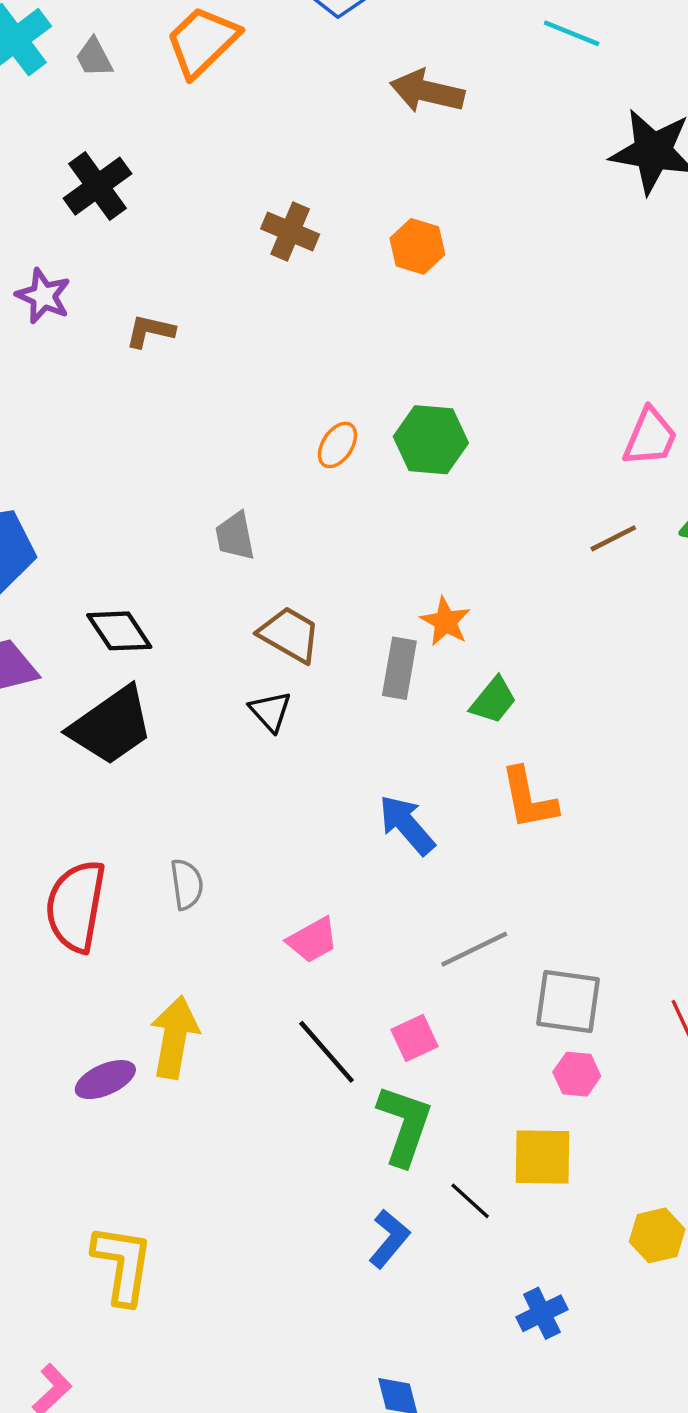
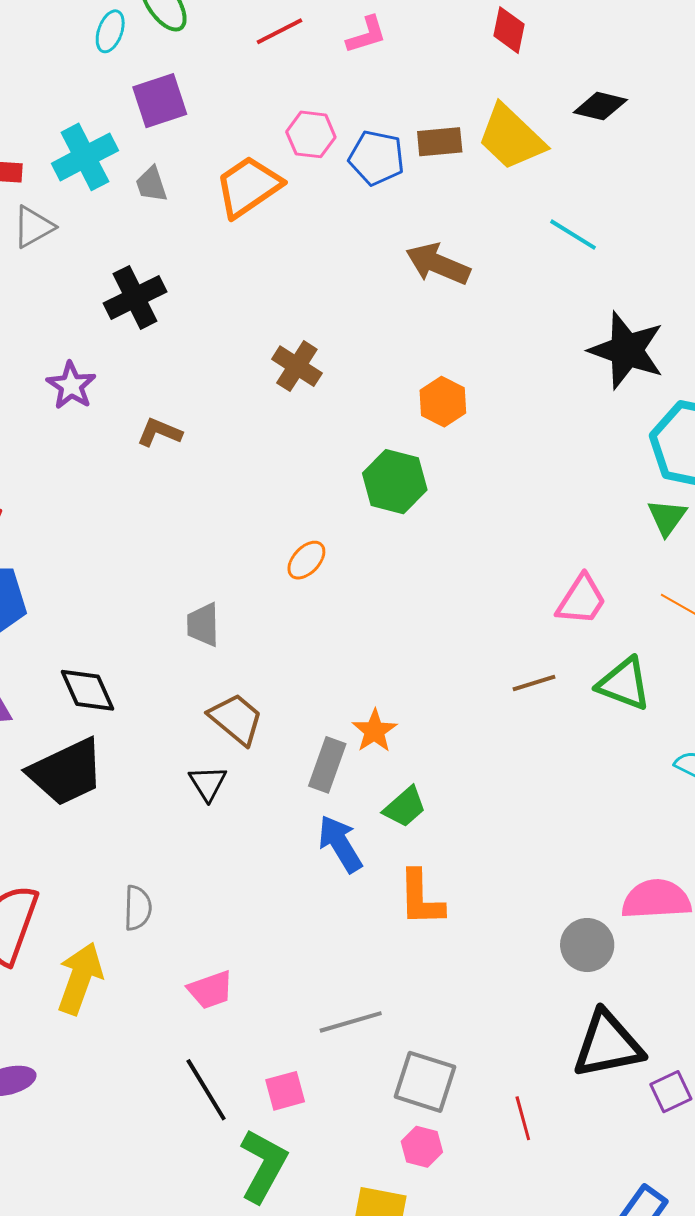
orange hexagon: (417, 246) -> (443, 402), moved
green hexagon: (431, 440) -> (395, 482), moved
blue arrow: (407, 825) -> (340, 844), moved
gray semicircle: (187, 884) -> (138, 908), moved
yellow arrow: (174, 1037) -> (80, 978), moved

